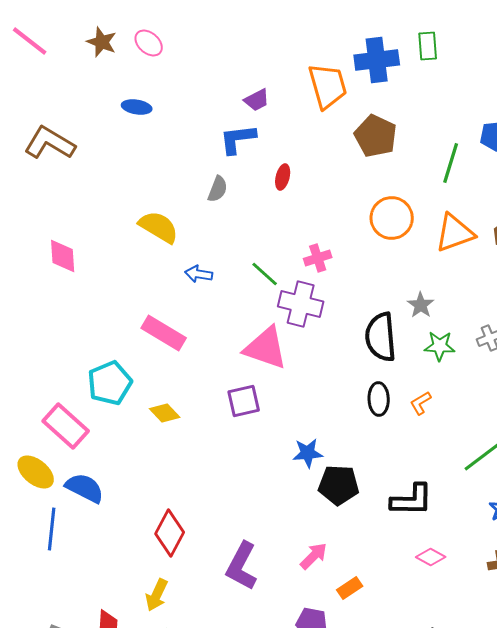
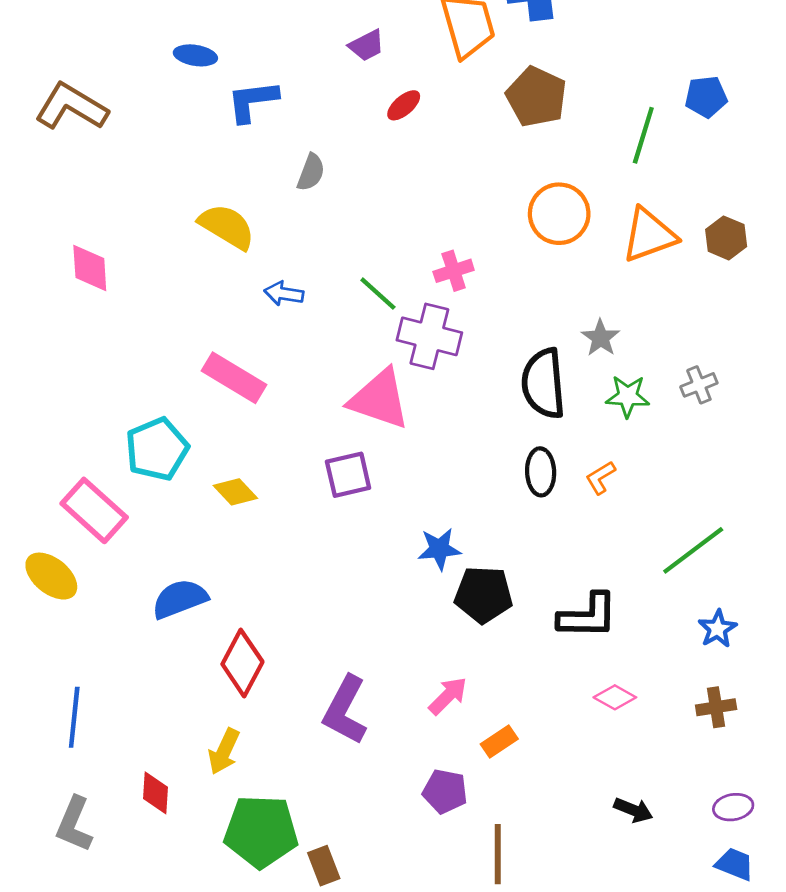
blue L-shape: (238, 139) -> (252, 101), moved
red ellipse: (283, 177) -> (404, 105), moved, turned 35
blue semicircle: (85, 488) -> (180, 599), moved, turned -48
blue line: (52, 529) -> (74, 717), moved

